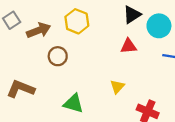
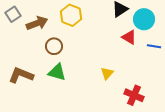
red triangle: (129, 46) -> (129, 37), moved, turned 35
green triangle: (73, 103) -> (57, 72), moved

